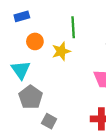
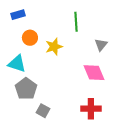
green line: (73, 27) -> (76, 22), moved
cyan triangle: (21, 70) -> (17, 64), turned -36

